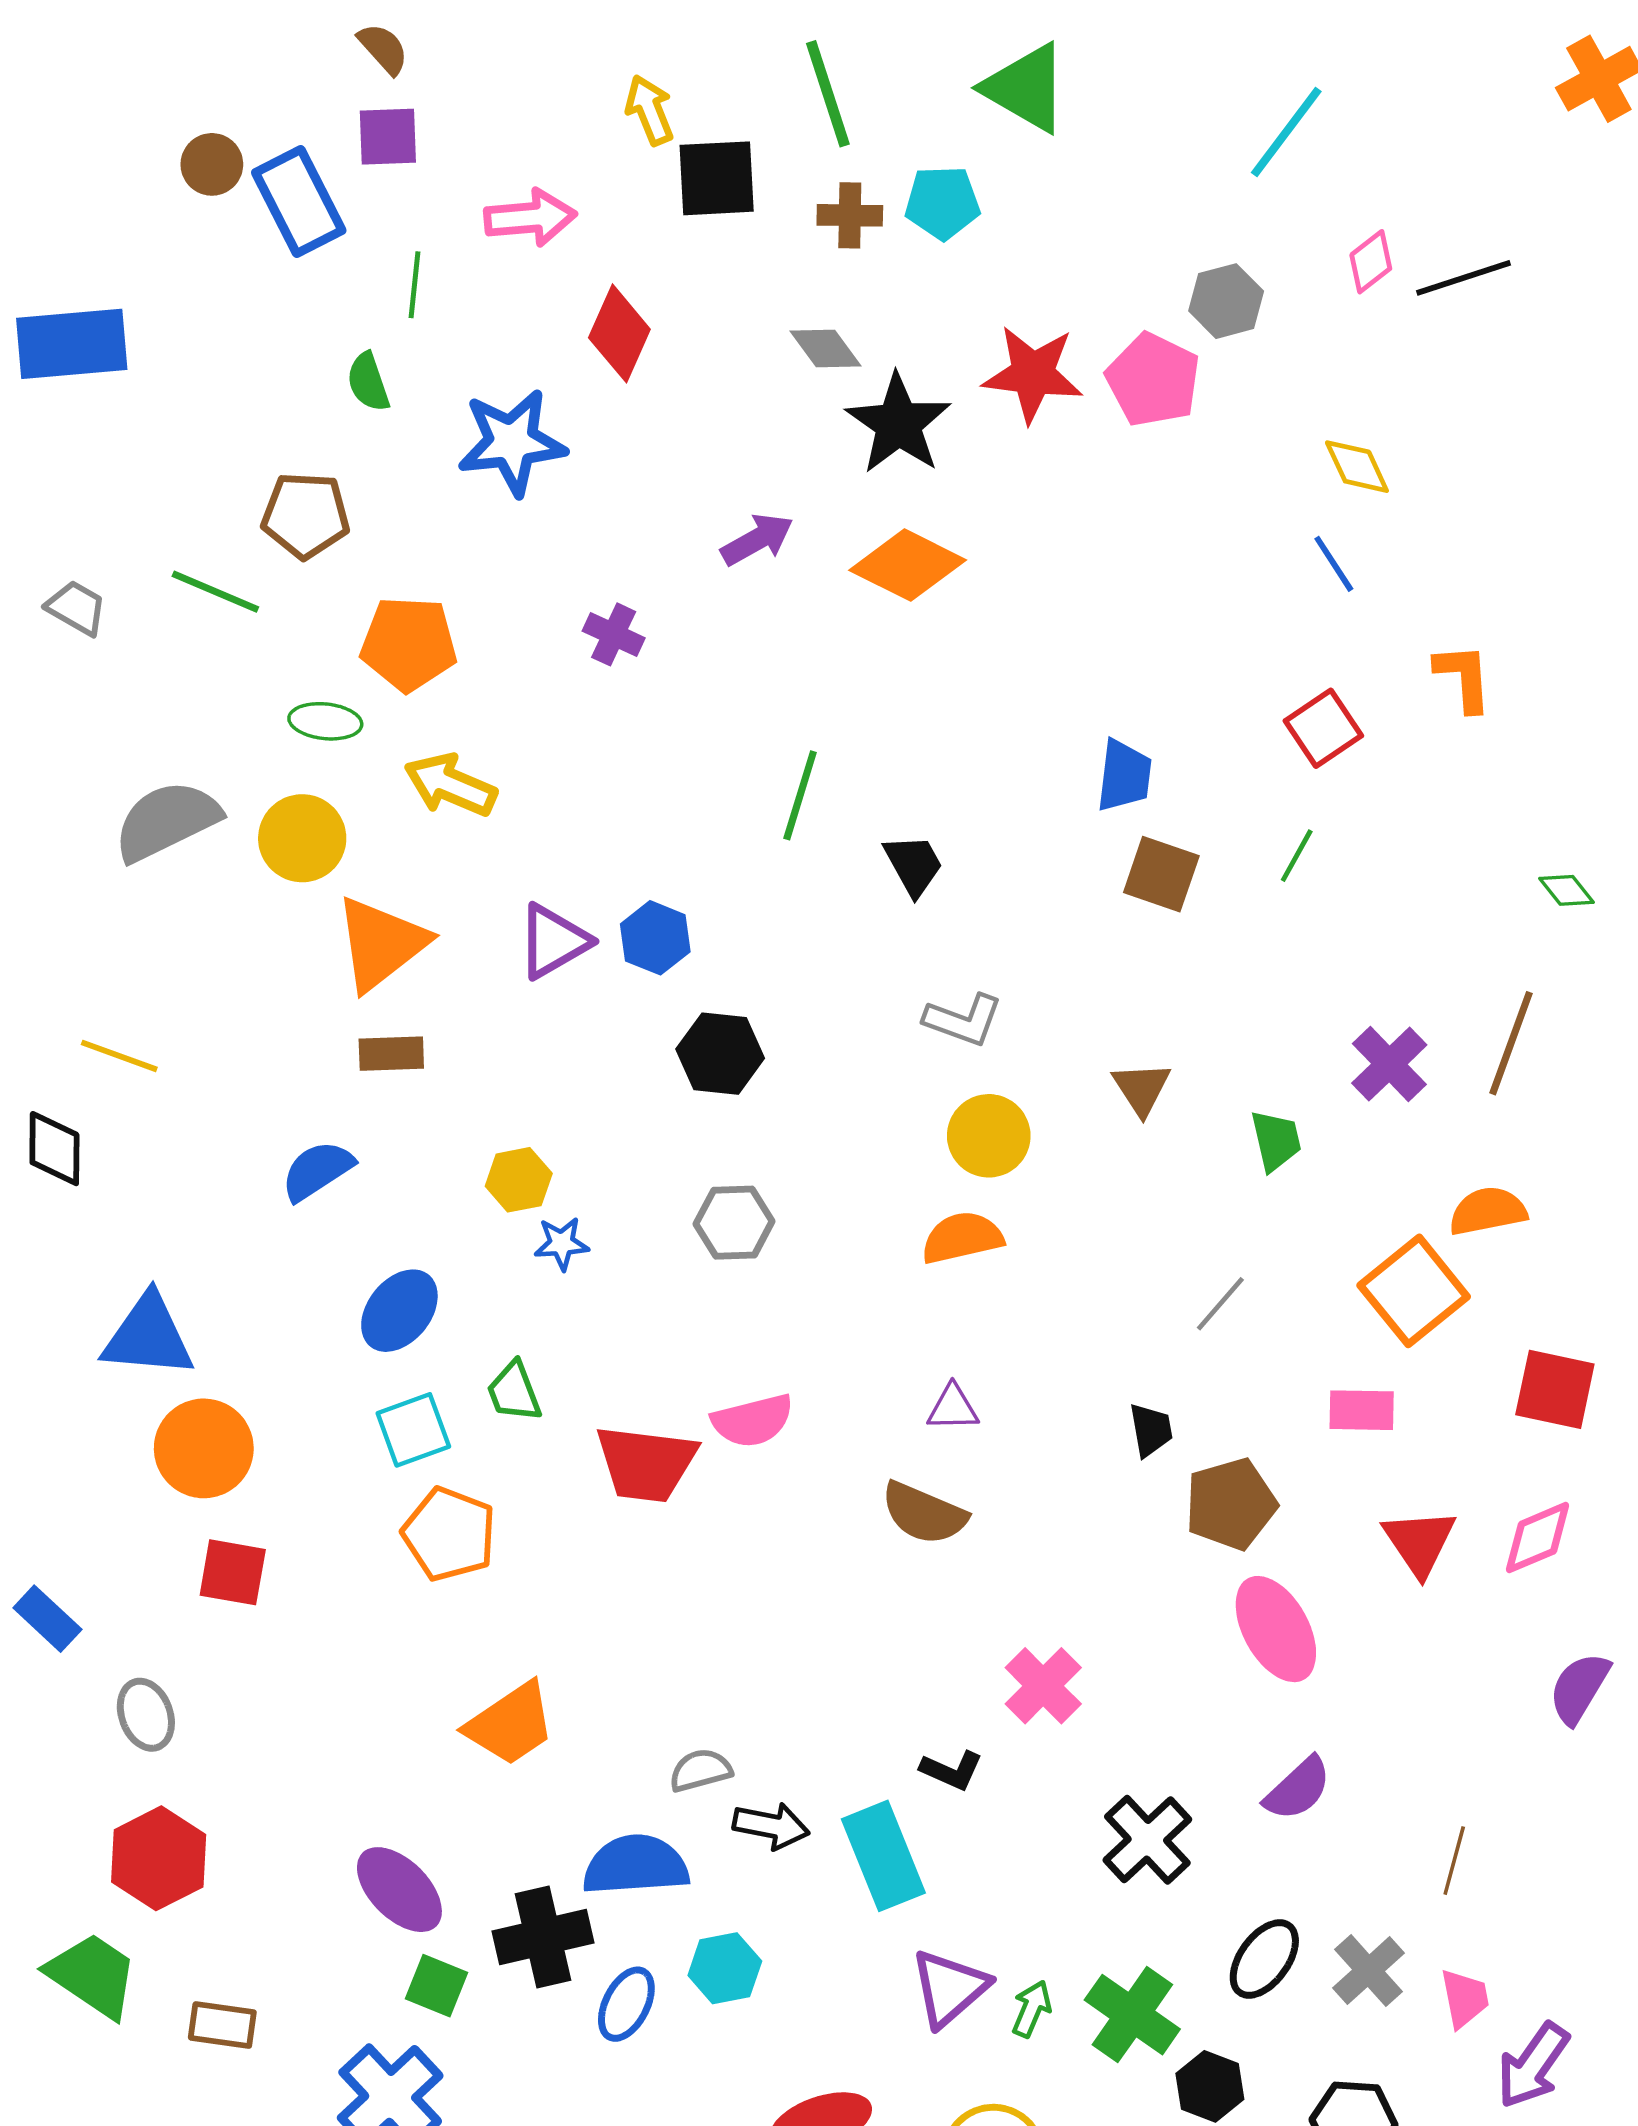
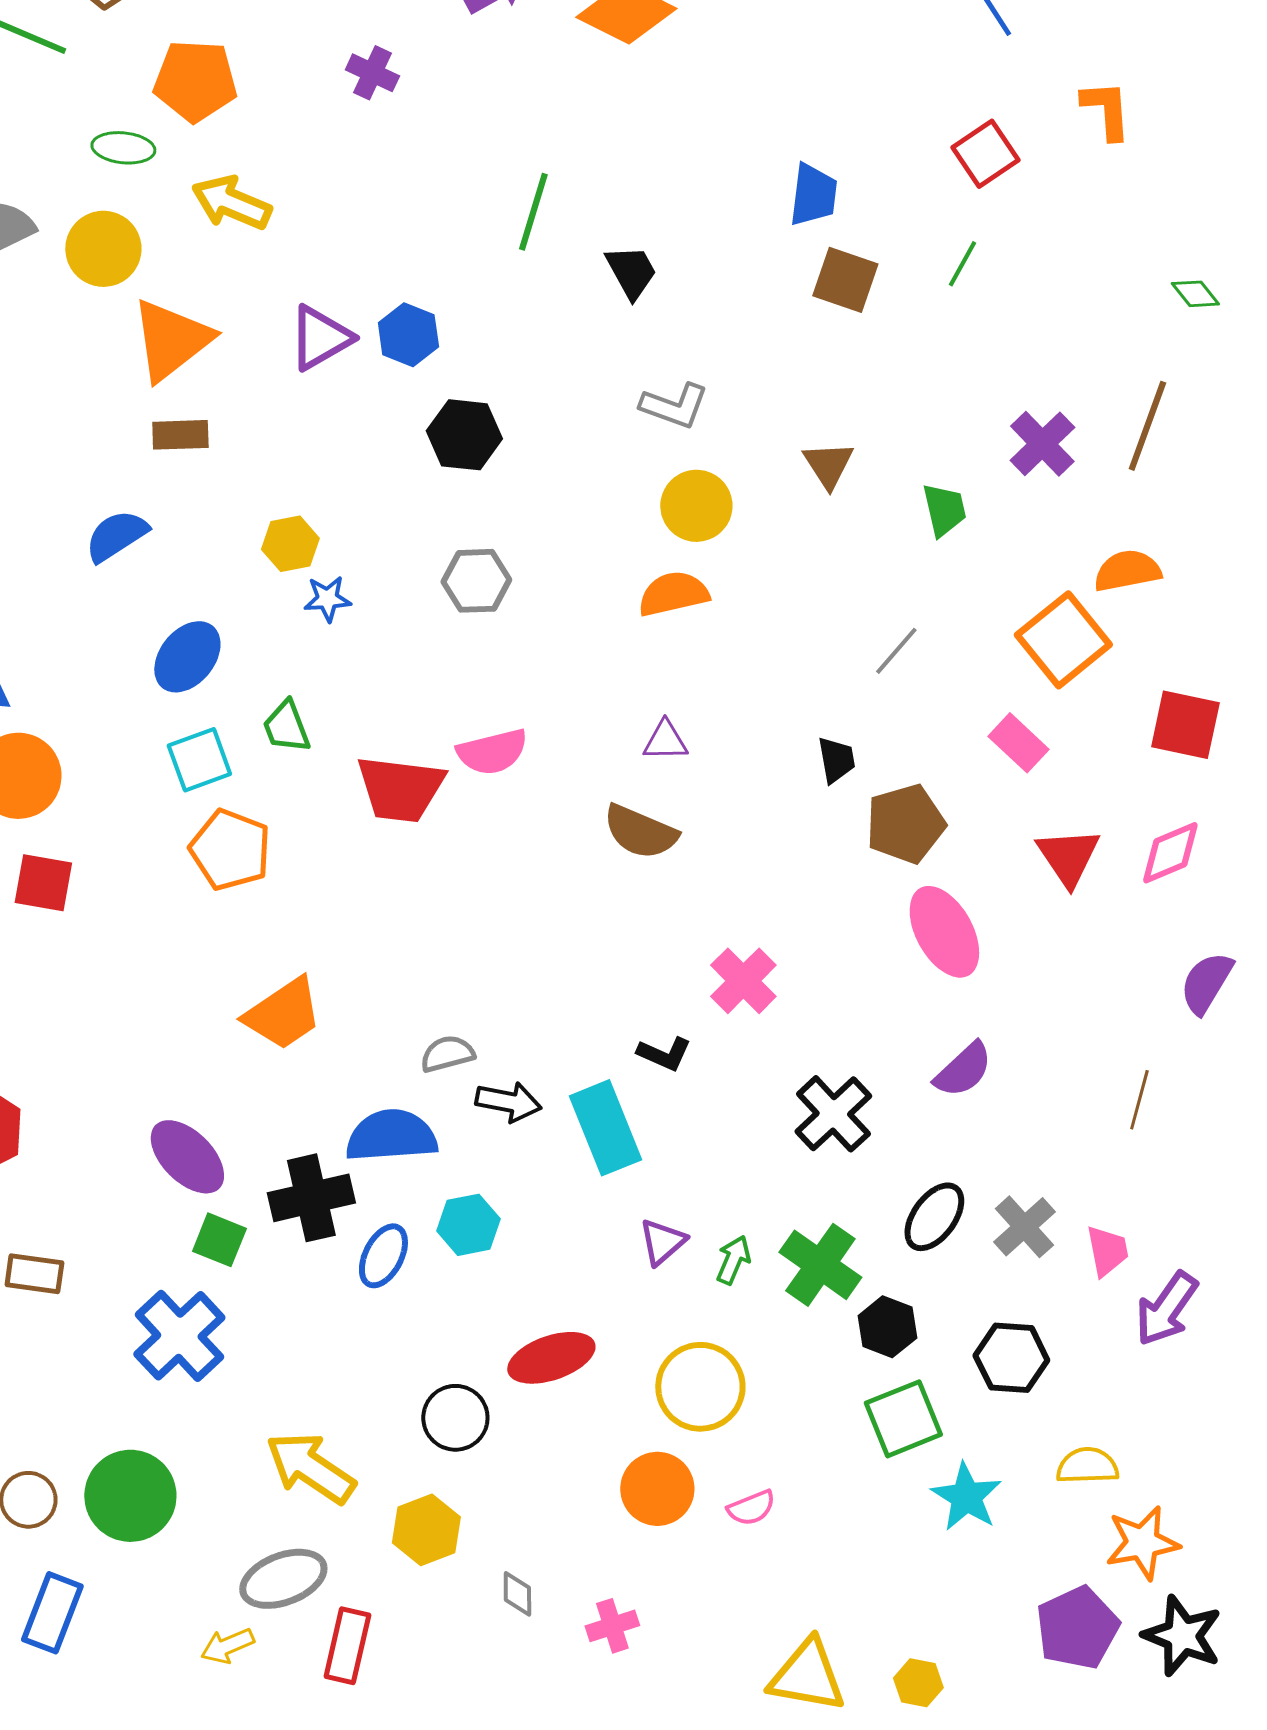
pink rectangle: (1362, 1410) -> (1018, 743), turned 42
brown line: (1454, 1861) -> (1139, 1100), moved
purple triangle: (949, 1988) -> (662, 1242), size x0.7

